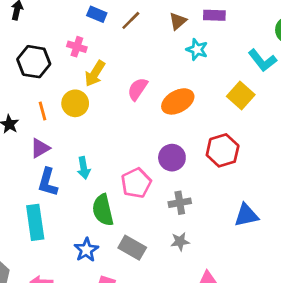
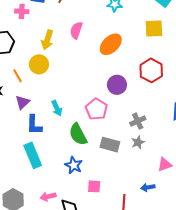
pink cross: (77, 47) -> (22, 11), moved
pink semicircle: (138, 89) -> (76, 30), moved
yellow square: (241, 96) -> (154, 29), turned -30
gray cross: (180, 203) -> (138, 121), moved
gray rectangle: (132, 248) -> (110, 145), moved

